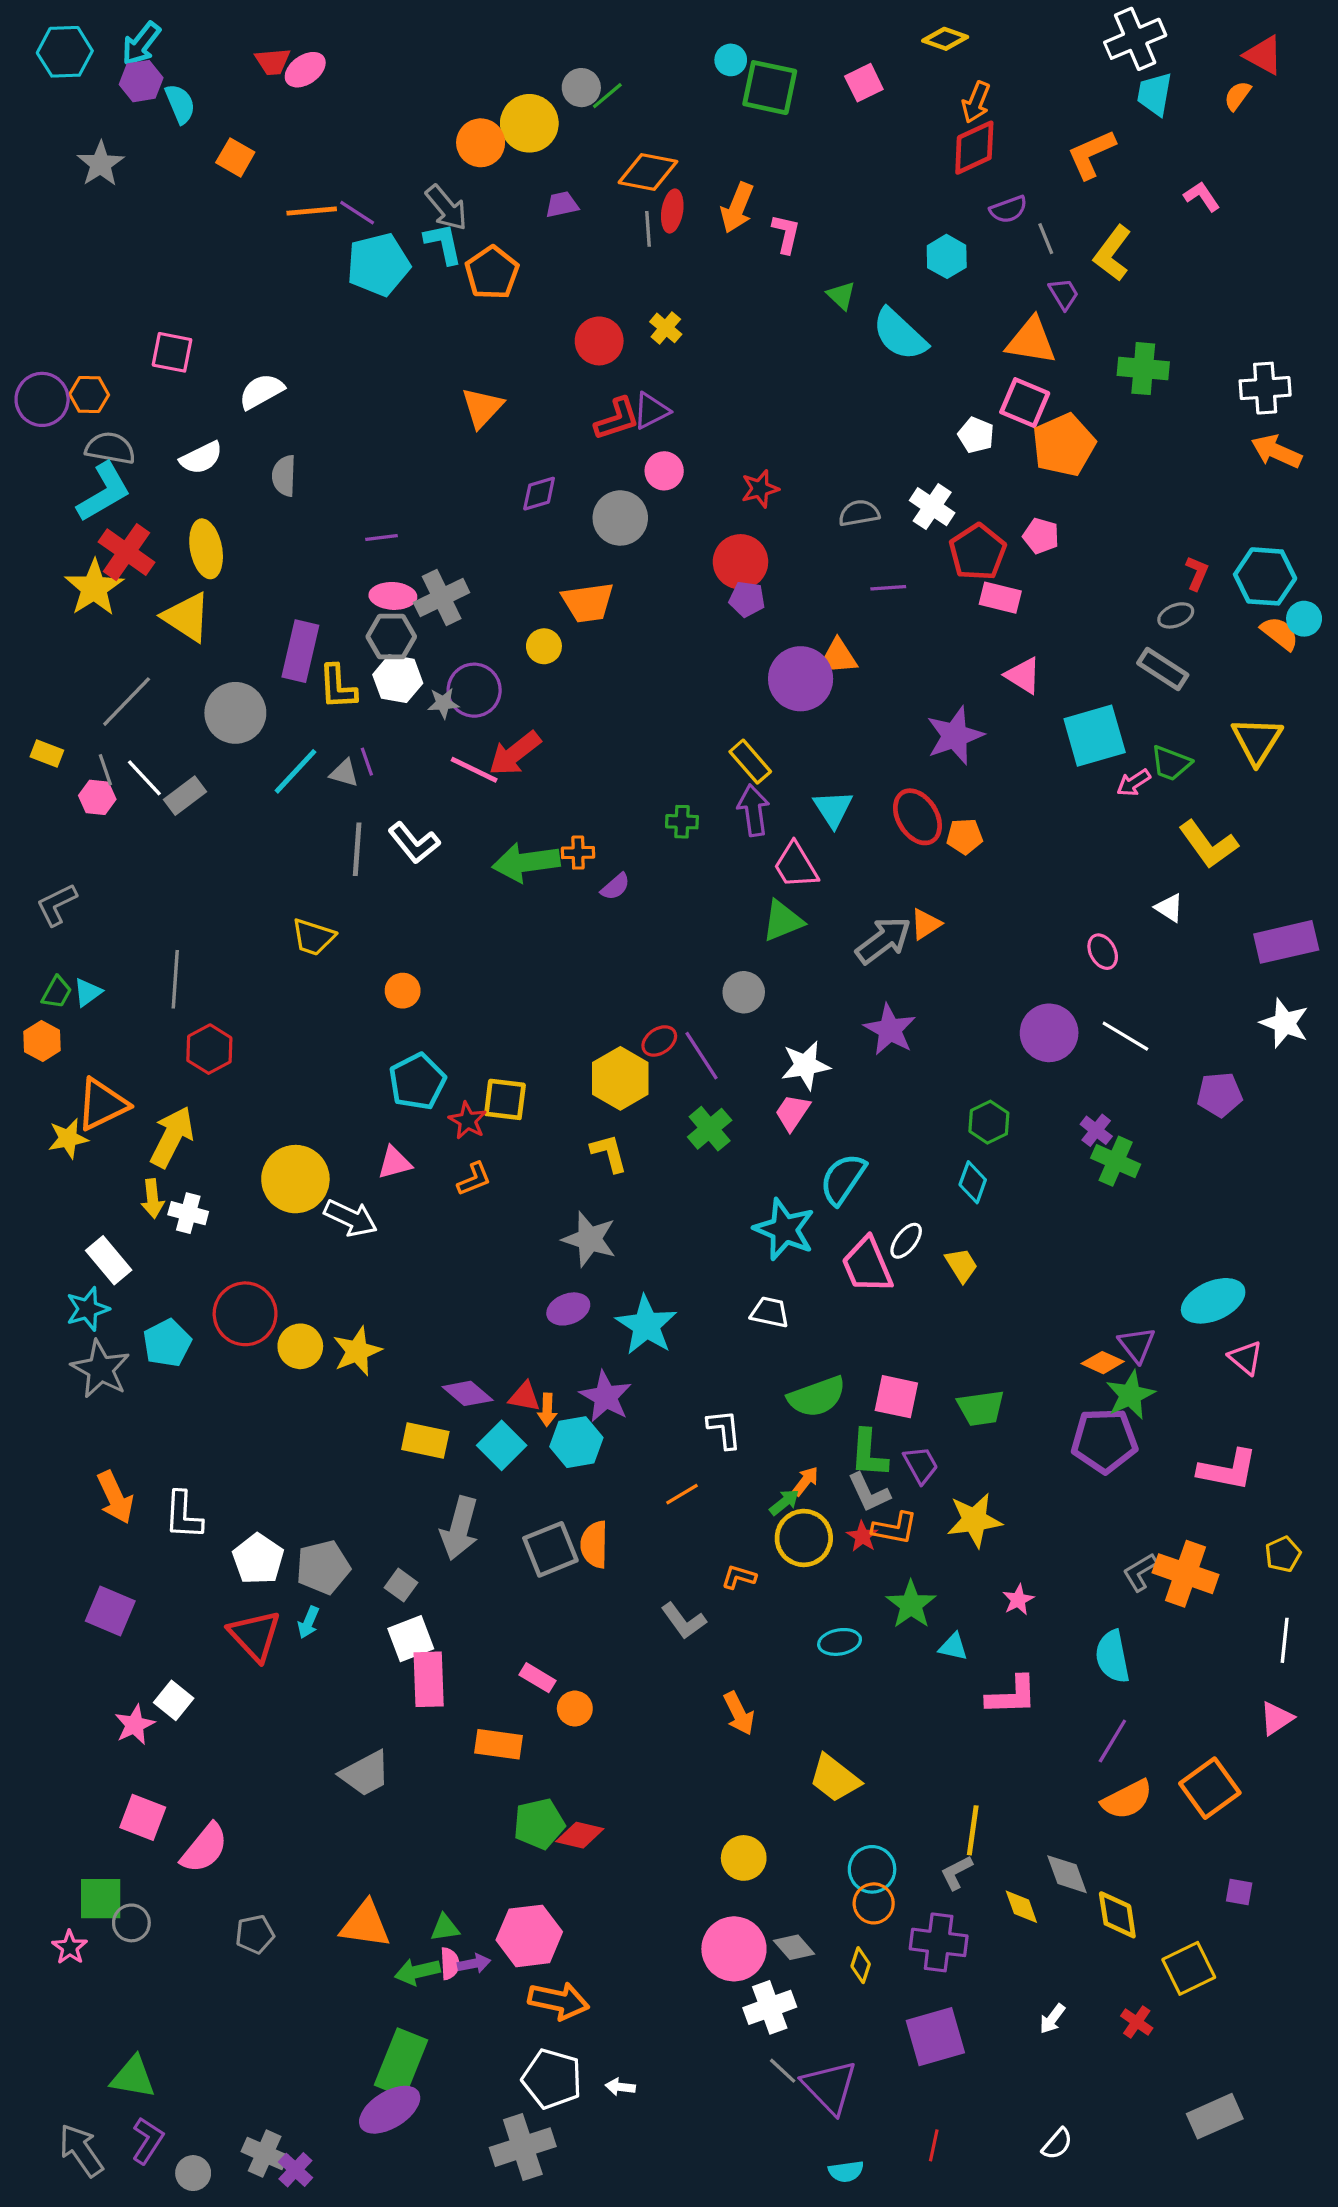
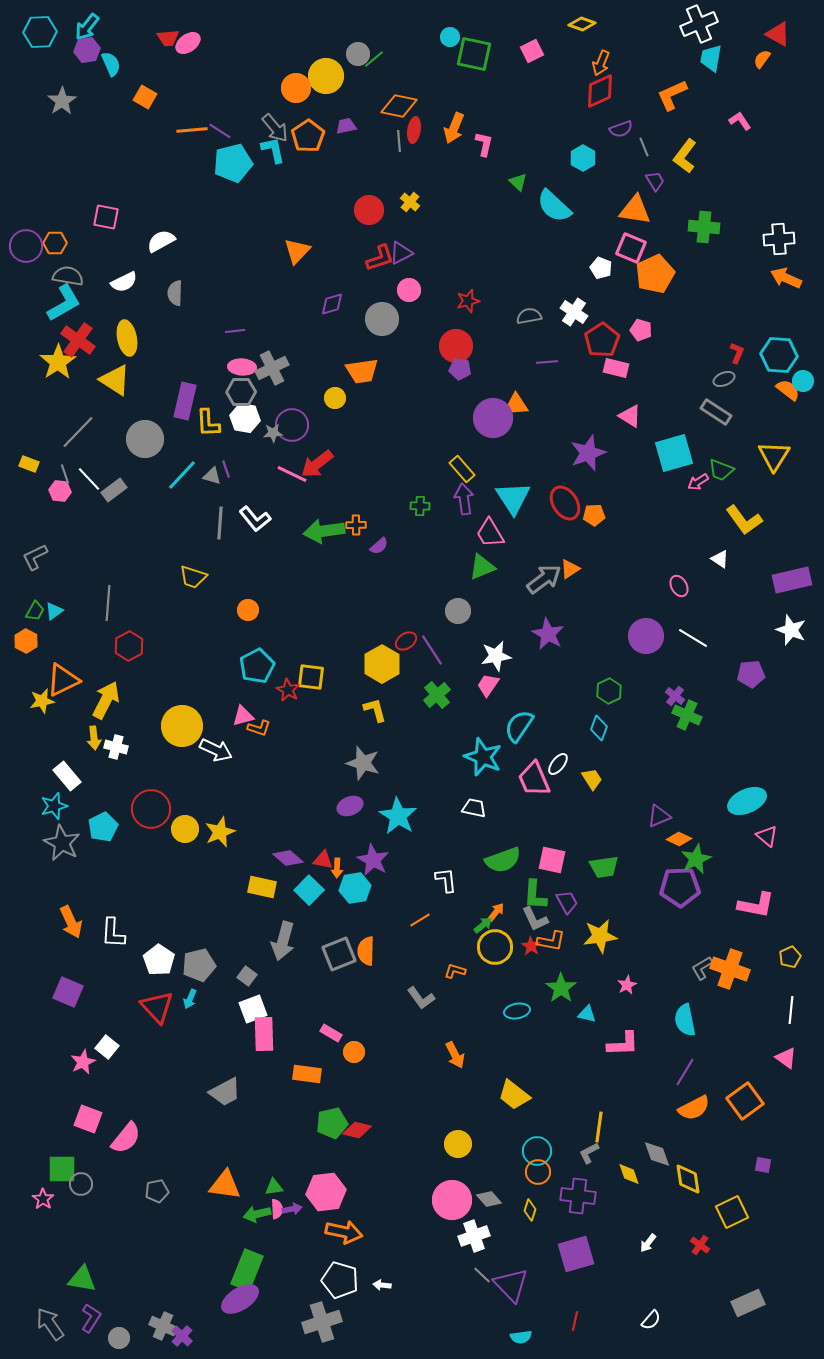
orange pentagon: (492, 273) -> (308, 136), moved
cyan triangle: (833, 809) -> (513, 498), size x1.4
orange L-shape: (474, 1179) -> (259, 728), moved, turned 40
purple triangle: (1137, 1345) -> (659, 816), moved, turned 45
pink triangle: (1276, 1718) -> (786, 1058), turned -50

